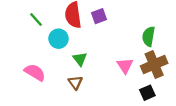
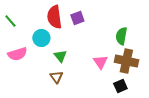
green line: (36, 20) -> (10, 21), moved
brown cross: (154, 65) -> (126, 61), turned 35
pink semicircle: (35, 72) -> (17, 54), moved, turned 132

